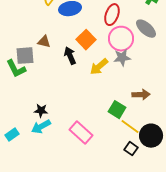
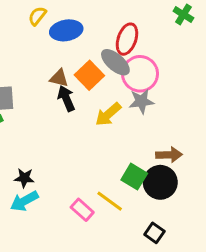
gray ellipse: (146, 29) -> (115, 62), moved
brown triangle: (44, 42) -> (59, 78), moved
yellow line: (130, 127) -> (110, 201), moved
pink rectangle: (81, 133) -> (82, 210), size x0.7
black circle: (151, 136) -> (160, 182), moved

